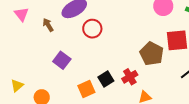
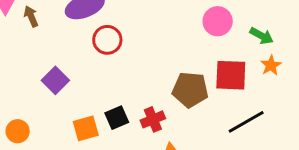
brown arrow: (48, 25) -> (31, 16), moved
brown pentagon: (152, 54) -> (190, 90), turned -30

